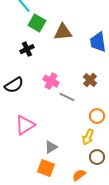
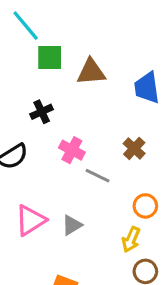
green square: (37, 23) -> (50, 57), turned -30
black cross: (27, 49) -> (42, 112), moved
gray triangle: (51, 147) -> (72, 225), moved

